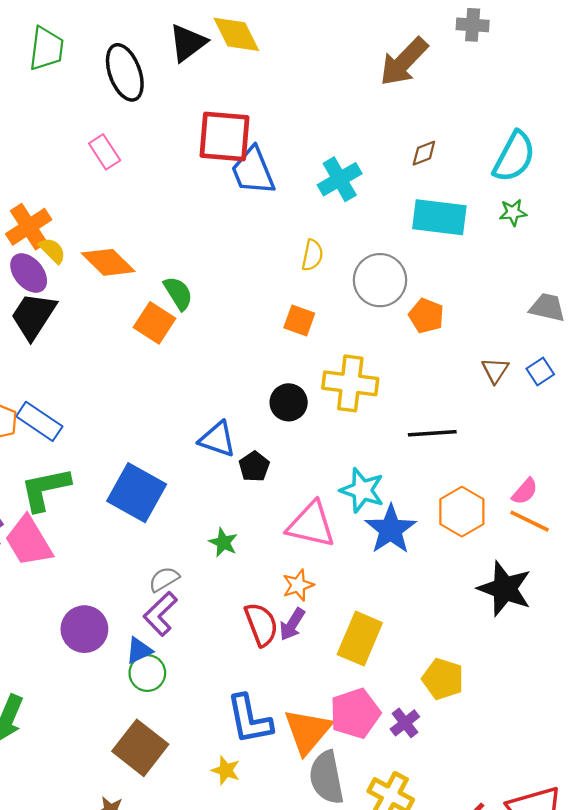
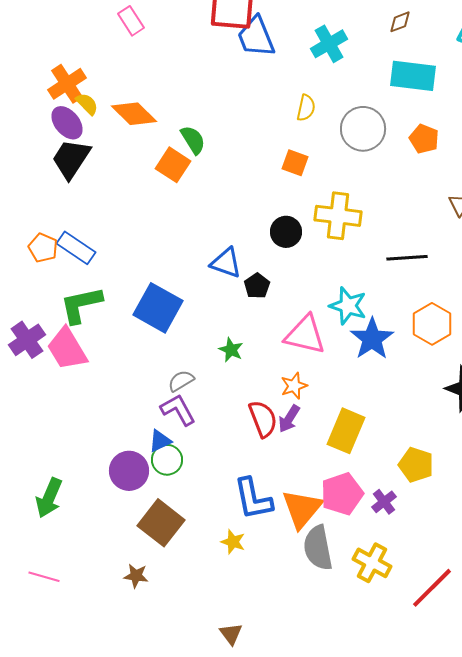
orange pentagon: (426, 316) -> (424, 139), moved
purple L-shape: (160, 614) -> (178, 410), turned 105
purple circle: (84, 629) -> (129, 471), moved

